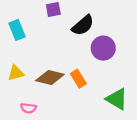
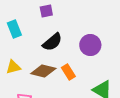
black semicircle: (83, 25) -> (52, 42), moved

